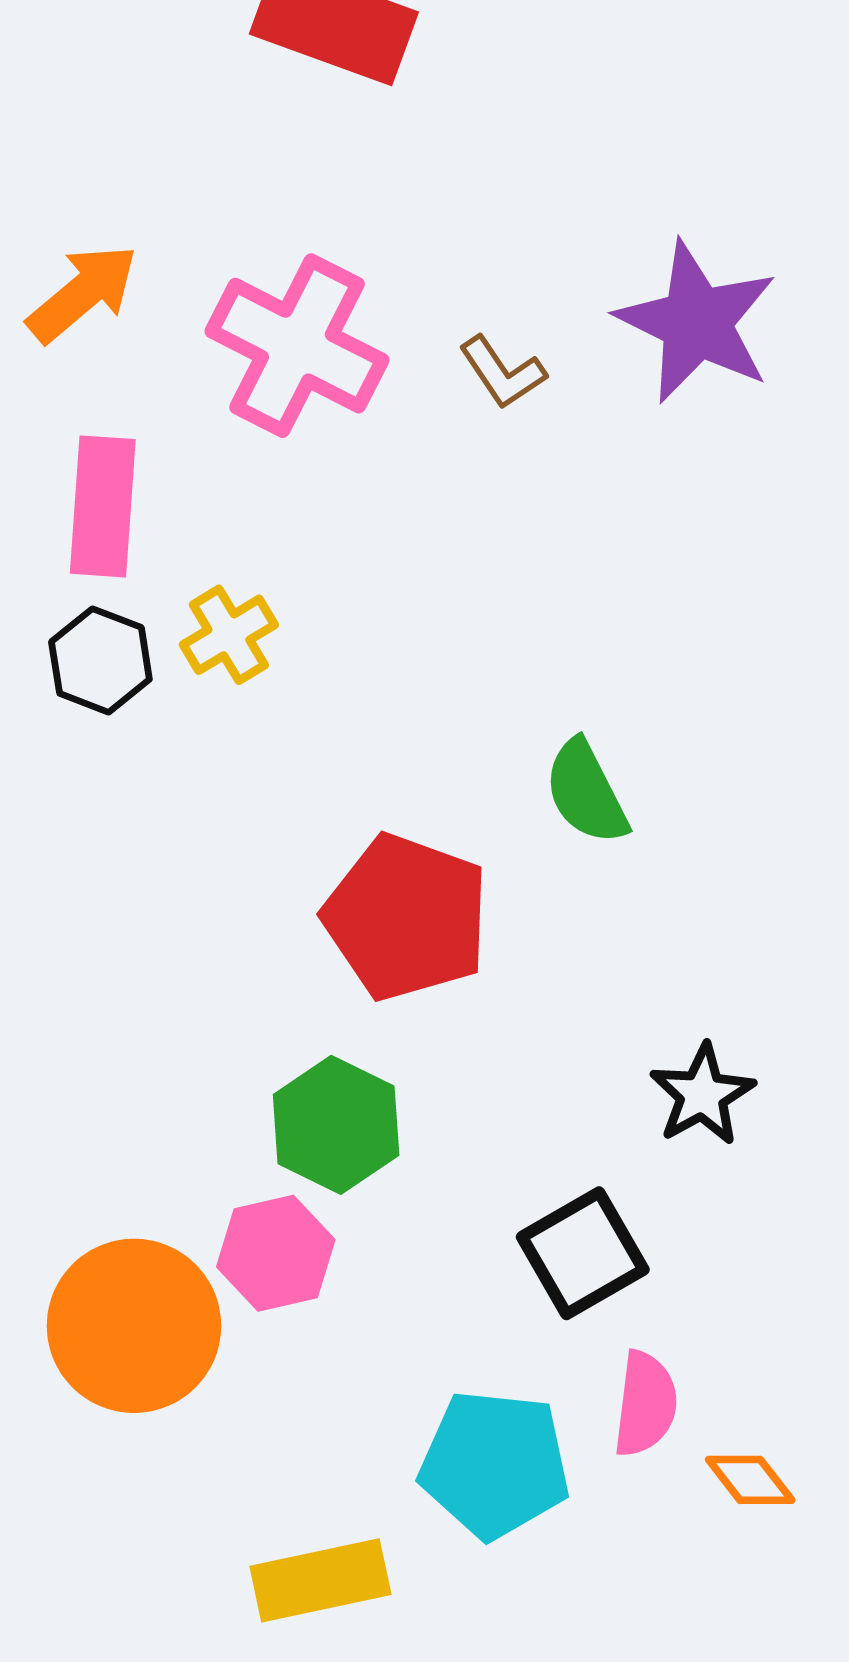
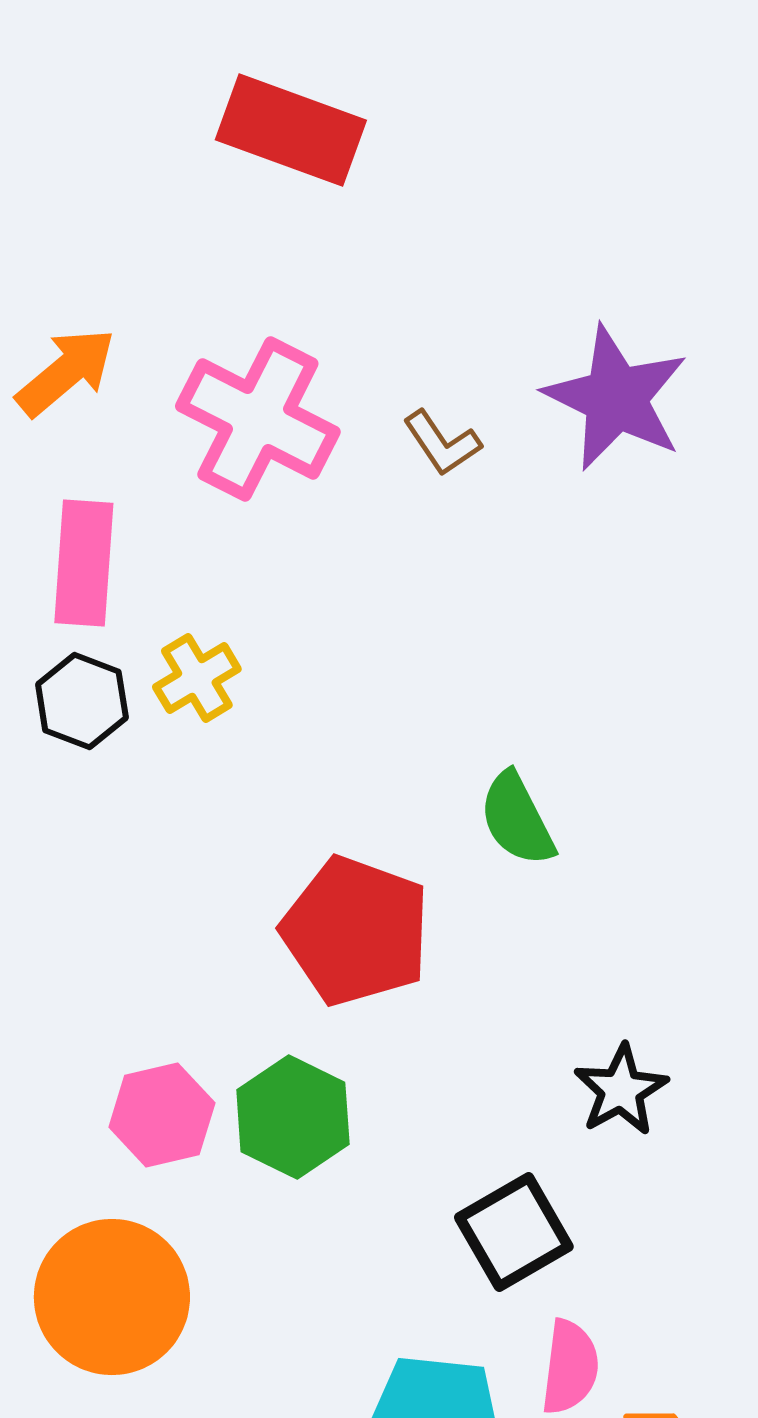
pink hexagon: (276, 1253) -> (162, 1115), moved

